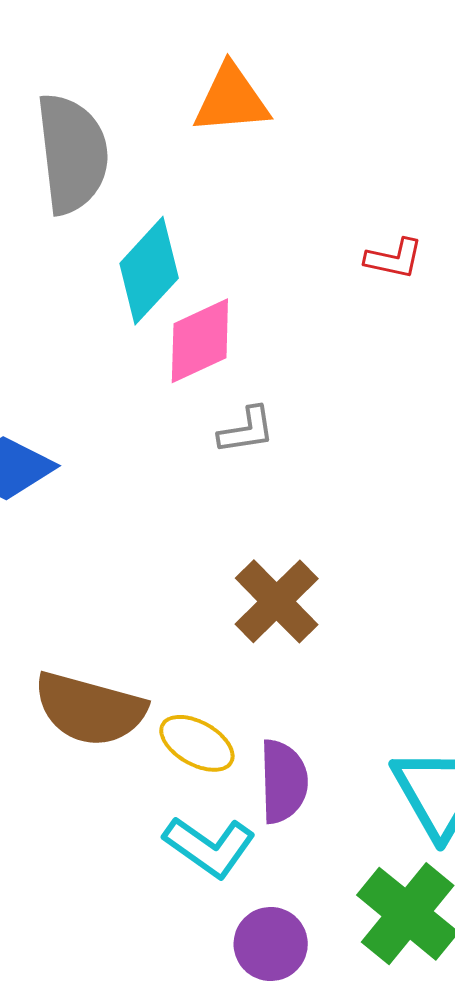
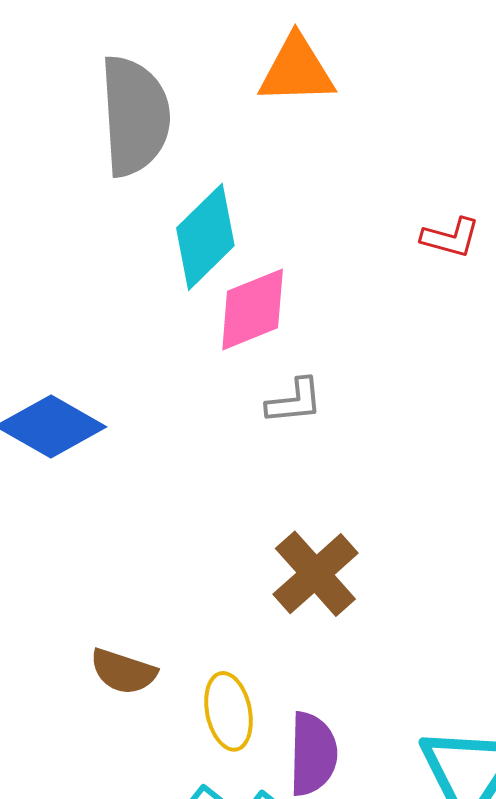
brown semicircle: (90, 709) -> (123, 671), size x0.6
yellow ellipse: (197, 743) -> (229, 711), turned 46

